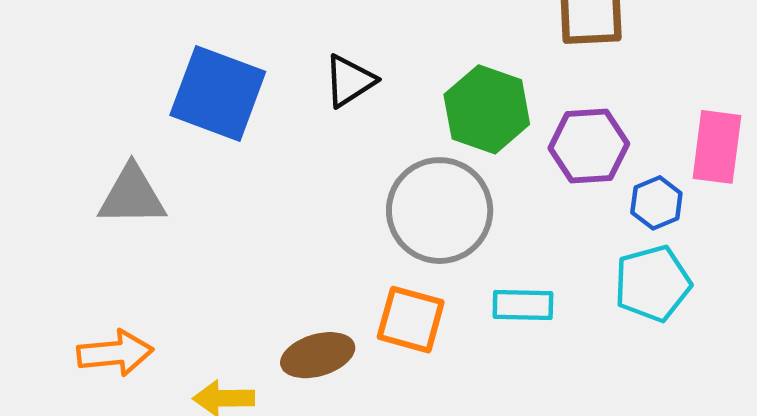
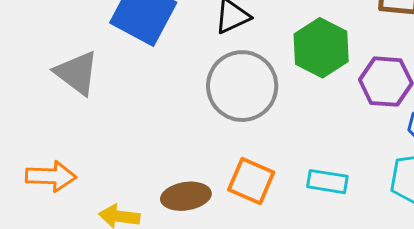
gray triangle: (132, 196) -> (77, 73), turned 30
gray circle: (440, 211) -> (242, 86), moved

